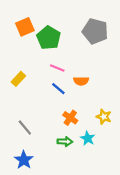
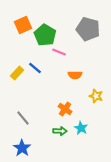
pink line: (57, 68) -> (59, 52), moved
blue line: (58, 89) -> (35, 68), moved
yellow star: (104, 117) -> (96, 96), moved

